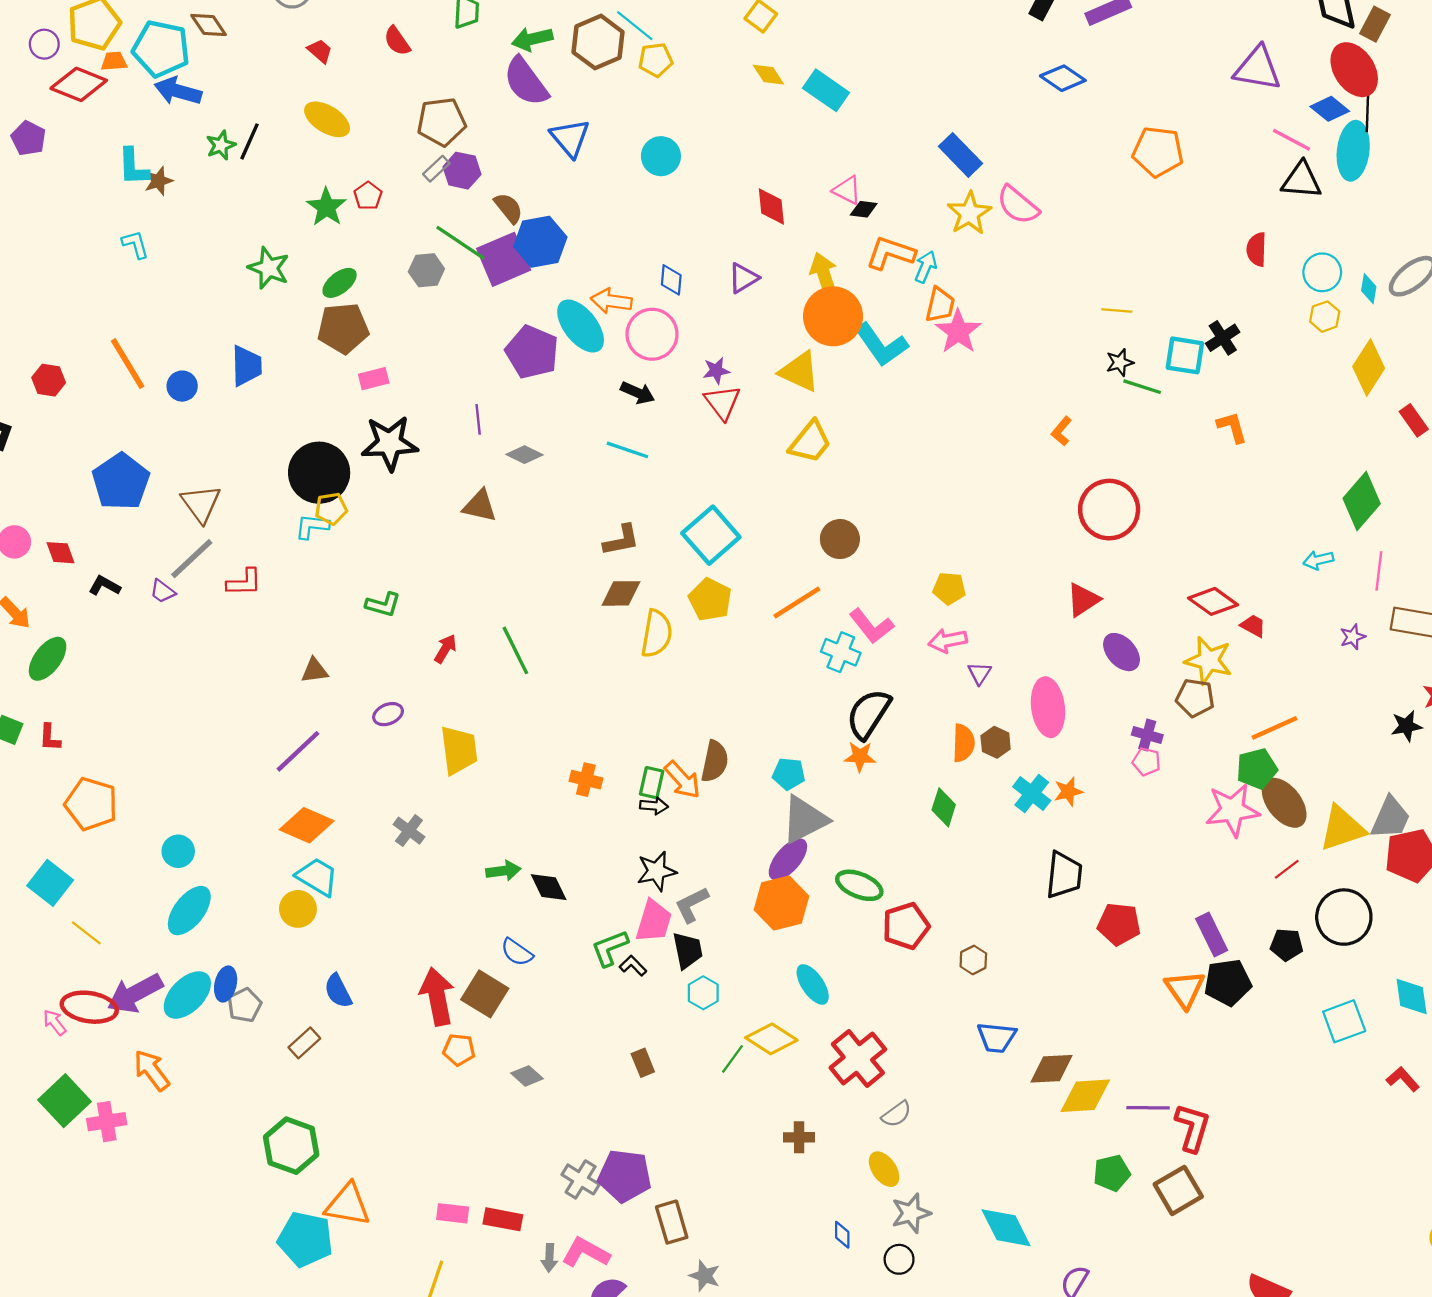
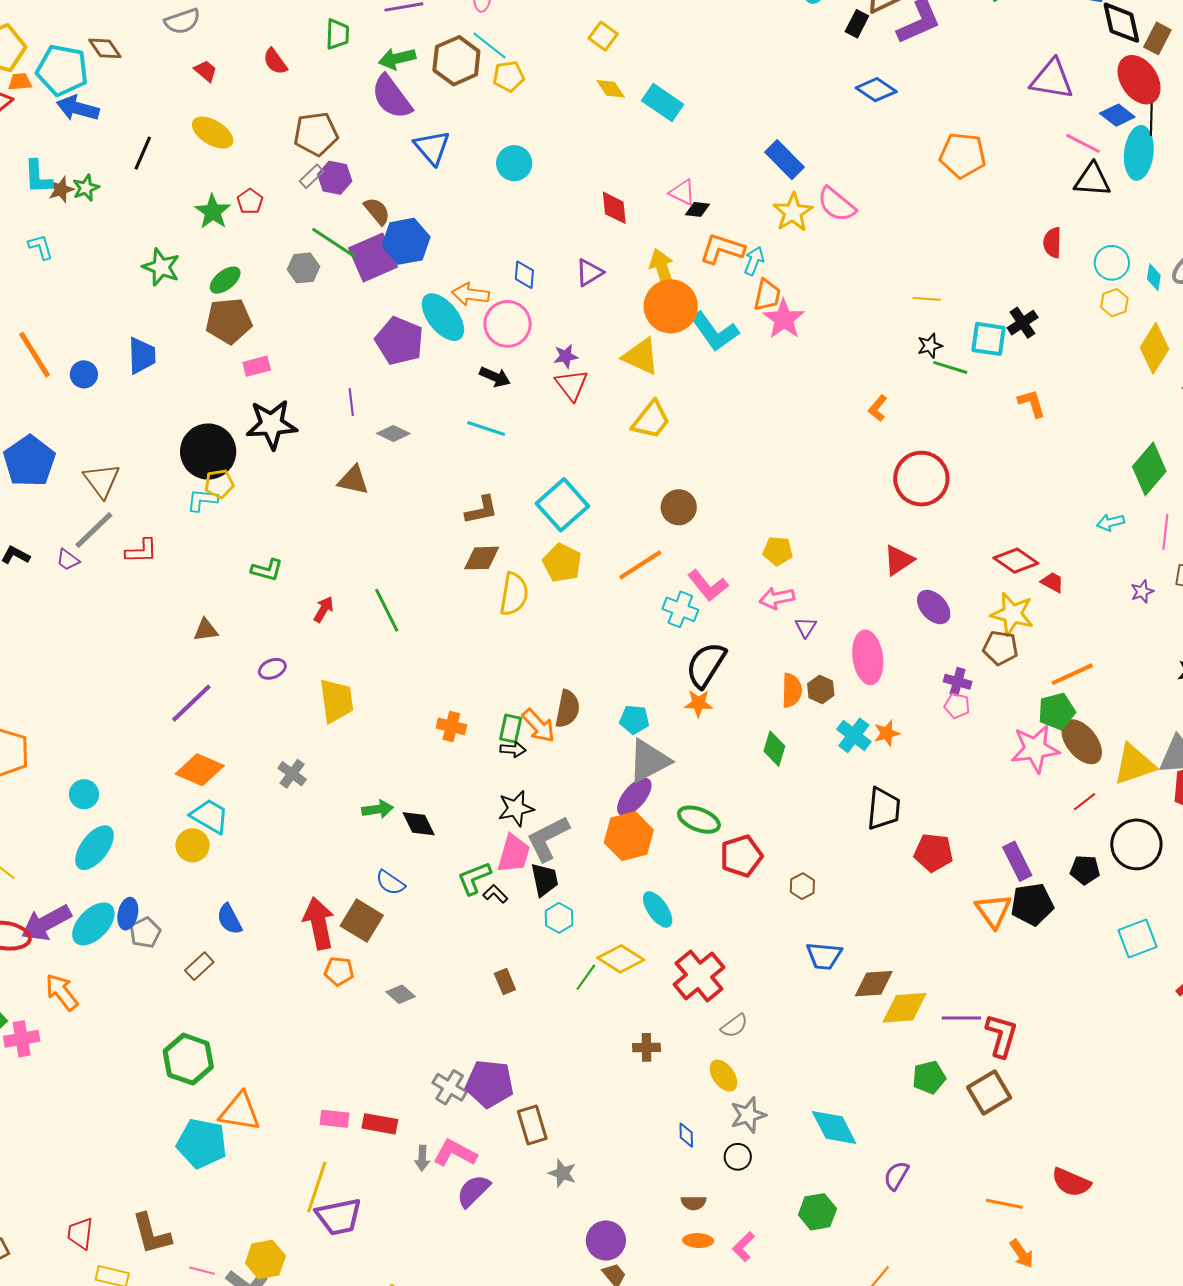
green star: (221, 145) -> (86, 188), moved
gray L-shape: (692, 905) -> (548, 838), size x1.4

